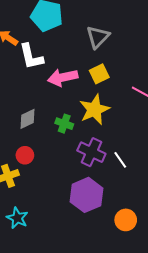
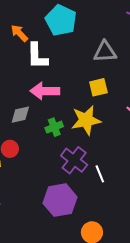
gray triangle: (98, 37) -> (105, 52), turned 30
pink arrow: (63, 77) -> (45, 91), moved
green cross: (64, 124) -> (54, 127), turned 36

